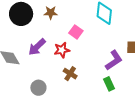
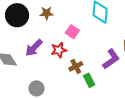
brown cross: (70, 74) -> (76, 66), moved, turned 32
green rectangle: (109, 84) -> (89, 80), moved

